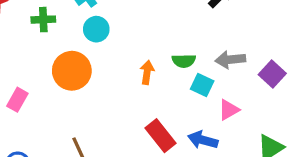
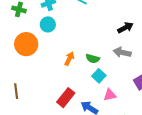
gray arrow: (230, 60) -> (122, 52), moved
red rectangle: (160, 136) -> (66, 98), turned 60

